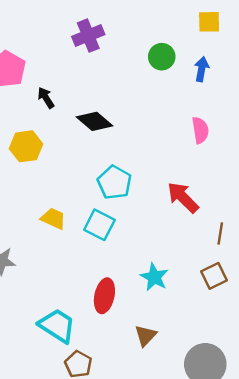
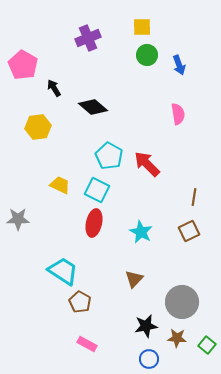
yellow square: (209, 22) -> (142, 27), moved
blue arrow: (202, 69) -> (179, 65), turned 150
red arrow: (183, 197) -> (147, 164), moved
red ellipse: (104, 296) -> (94, 223), moved

